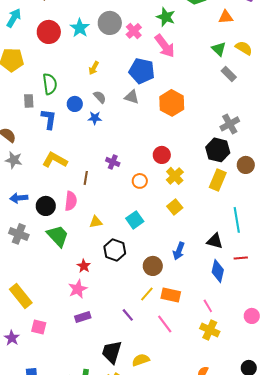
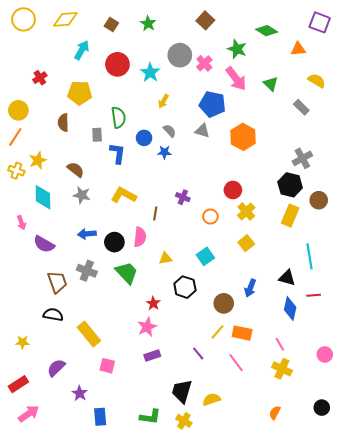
cyan star: (80, 28) -> (150, 73), moved
green triangle: (219, 49) -> (271, 84), moved
purple star: (12, 338) -> (80, 393), moved

